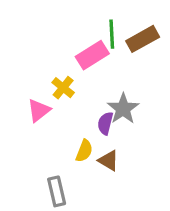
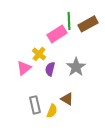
purple semicircle: (105, 123) -> (50, 69), moved
yellow semicircle: (84, 151) -> (52, 111), moved
gray rectangle: (57, 191) -> (35, 105), moved

